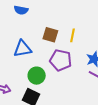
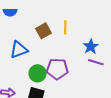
brown square: (50, 35) -> (43, 31), turned -35
purple pentagon: (61, 60) -> (57, 69), moved

